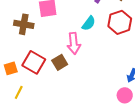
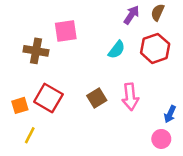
pink arrow: (74, 43) -> (130, 97), moved
brown square: (60, 62) -> (97, 98), moved

